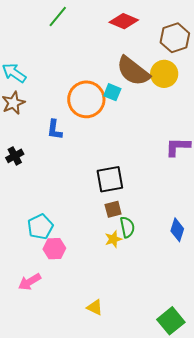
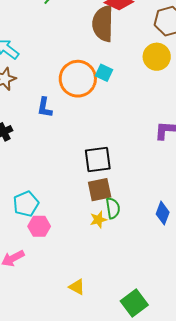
brown semicircle: (133, 71) -> (103, 24), moved, turned 51
brown square: (113, 209) -> (100, 190), size x1.4
green square: (171, 321) -> (134, 303), moved

